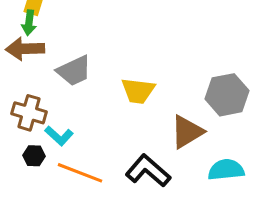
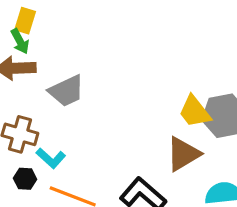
green arrow: (29, 23) -> (20, 41), turned -35
yellow trapezoid: (138, 91) -> (195, 112), moved, turned 45

